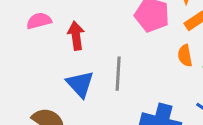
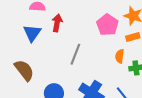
blue triangle: (80, 84) -> (32, 33), moved

